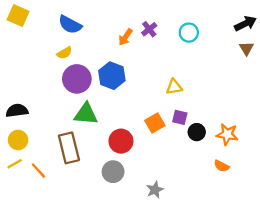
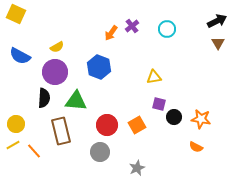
blue semicircle: (70, 25) -> (20, 56), moved
purple circle: (77, 79) -> (55, 72), moved
black semicircle: (17, 111) -> (44, 98), moved, turned 102
orange square: (155, 123) -> (137, 125), moved

